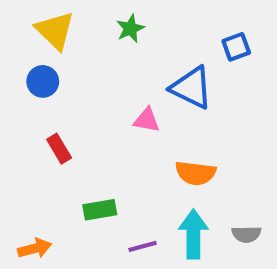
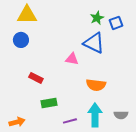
green star: (130, 29) -> (97, 18), moved
yellow triangle: (55, 31) -> (27, 15), turned -45
red rectangle: (59, 149) -> (36, 78), moved, turned -32

